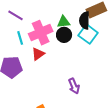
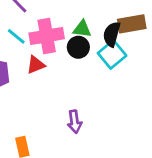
cyan line: (20, 38) -> (16, 36), turned -48

